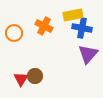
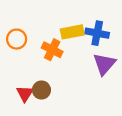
yellow rectangle: (73, 15) -> (72, 32), moved
orange cross: (44, 26) -> (52, 50), moved

